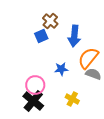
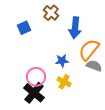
blue square: (41, 36) -> (24, 28), moved
yellow cross: (72, 99) -> (64, 82), moved

